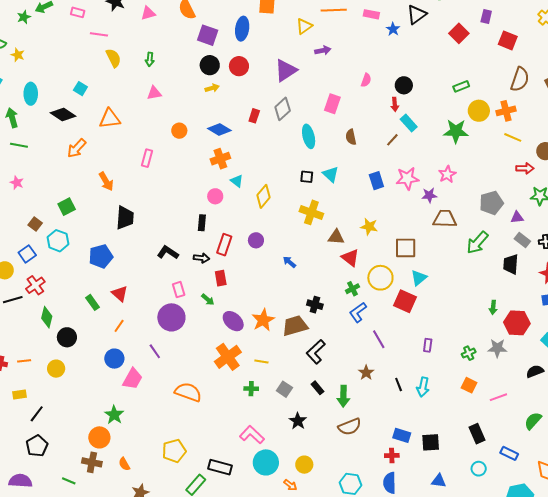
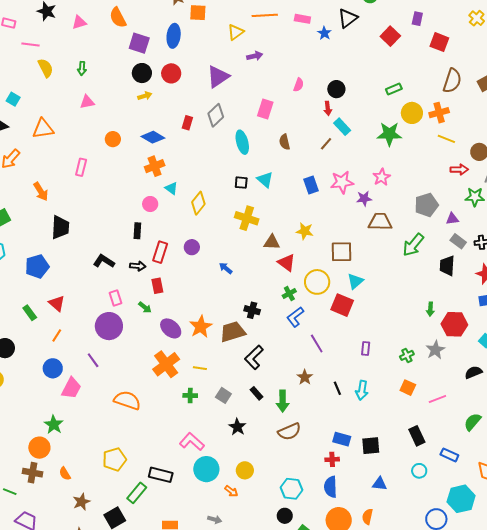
gray star: (497, 348) -> (435, 350), turned -30

